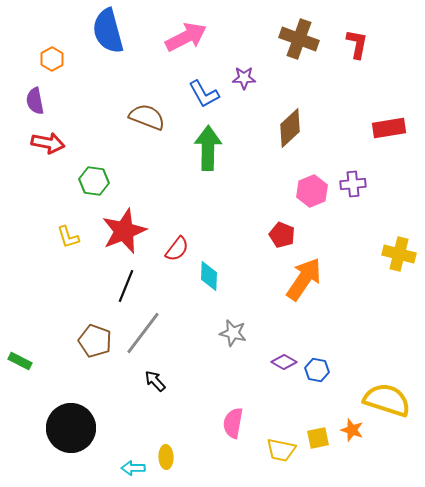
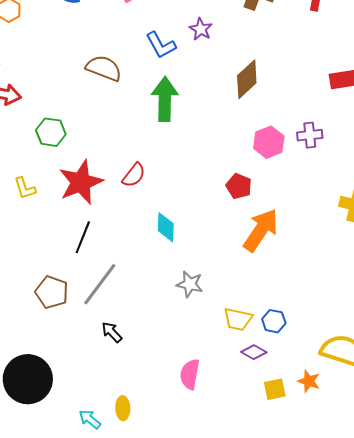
purple star: (244, 78) -> (201, 29), turned 30
red semicircle: (177, 249) -> (134, 175), moved
purple diamond: (284, 362) -> (254, 352), moved
yellow trapezoid: (281, 450) -> (238, 319), moved
cyan arrow: (133, 468) -> (90, 419), turned 40

